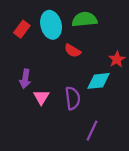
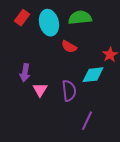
red rectangle: (22, 29) -> (22, 18), moved

